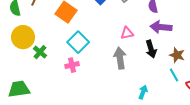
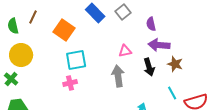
cyan square: (78, 42) -> (76, 60), turned 35
green cross: (40, 52) -> (11, 79), moved
brown star: (177, 55) -> (175, 64), moved

